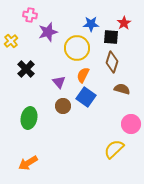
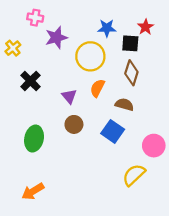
brown semicircle: (122, 89) -> (124, 104), moved
blue square: (86, 97) -> (113, 131), moved

